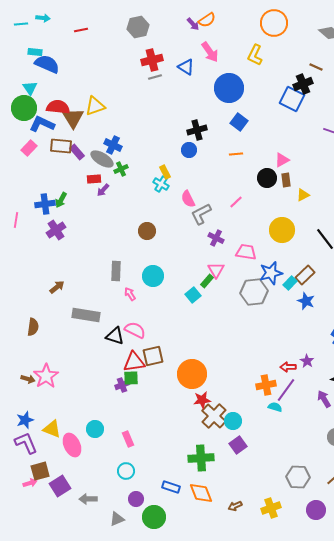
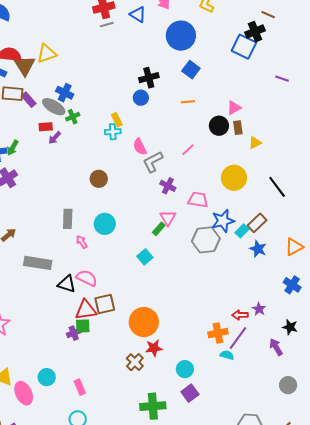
cyan cross: (161, 184) -> (113, 132), turned -35
cyan square: (193, 295) -> (145, 257), moved
brown cross: (214, 416) -> (135, 362), moved, size x0.7

